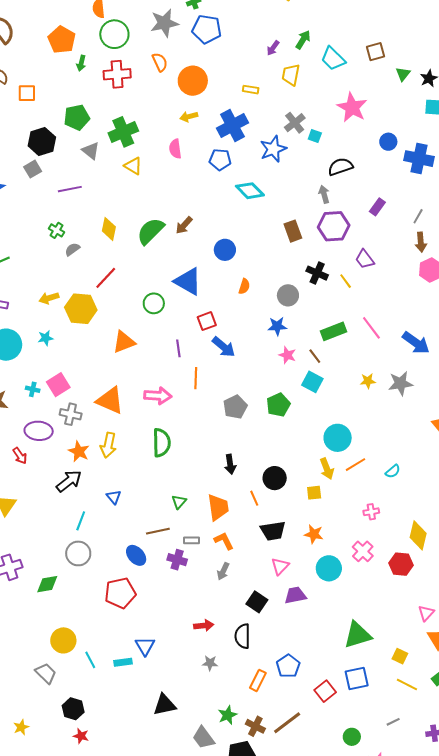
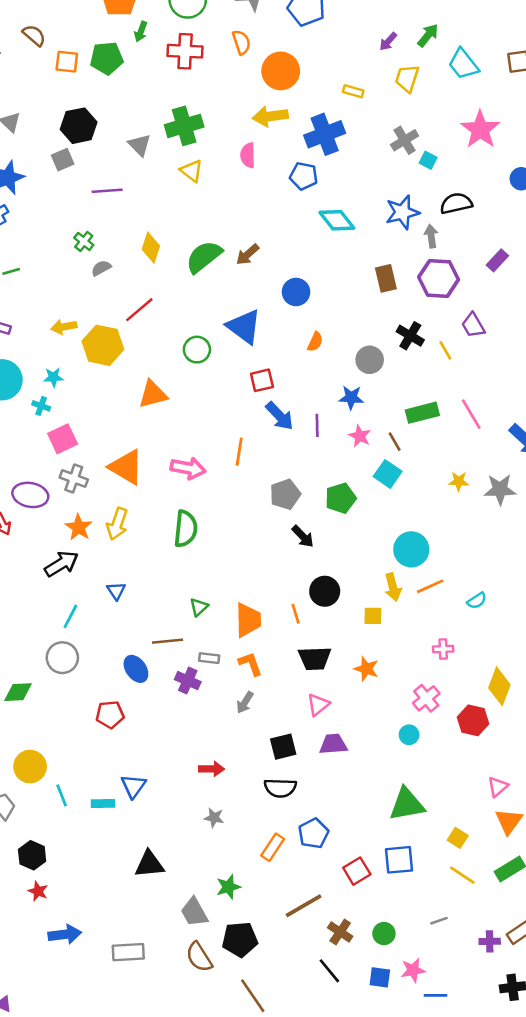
green pentagon: (77, 117) -> (107, 58), moved
yellow arrow: (189, 117) -> (270, 116), size x1.5
blue star: (273, 149) -> (402, 212), moved
purple line: (178, 348) -> (317, 425), moved
cyan cross: (33, 389) -> (41, 406), moved
black arrow: (230, 464) -> (303, 536), moved, turned -42
cyan circle: (329, 568) -> (409, 735), moved, size x0.6
red pentagon: (120, 593) -> (110, 715), size x0.7
black square: (257, 602) -> (283, 747), turned 35
black semicircle: (243, 636) -> (280, 788), moved, turned -95
brown cross: (255, 726) -> (340, 932), moved

